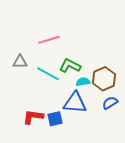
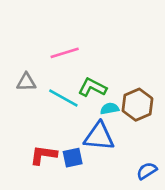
blue semicircle: (110, 103) -> (147, 171), moved

